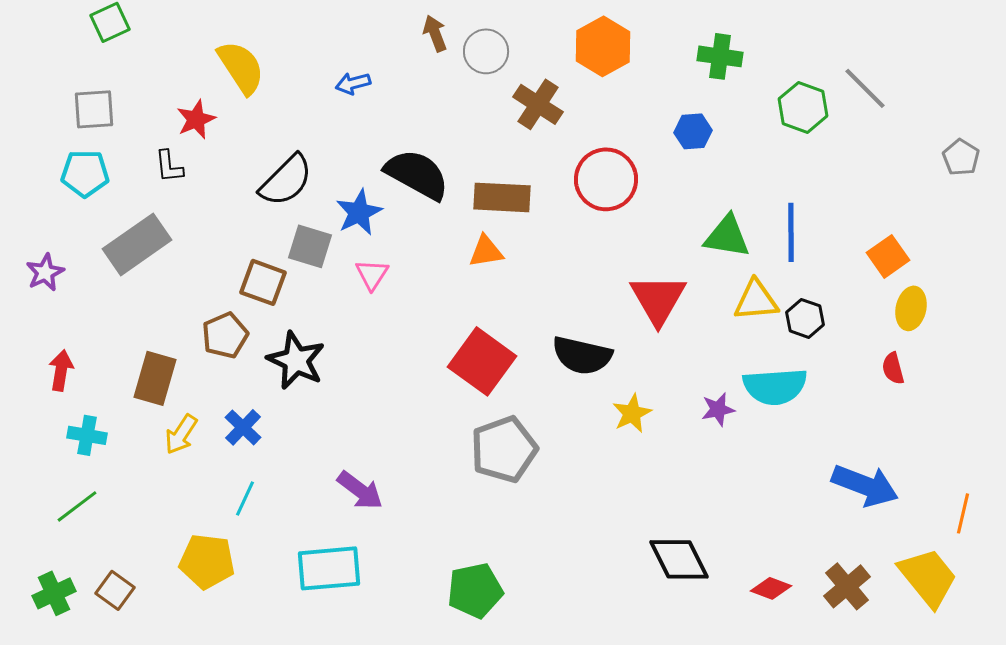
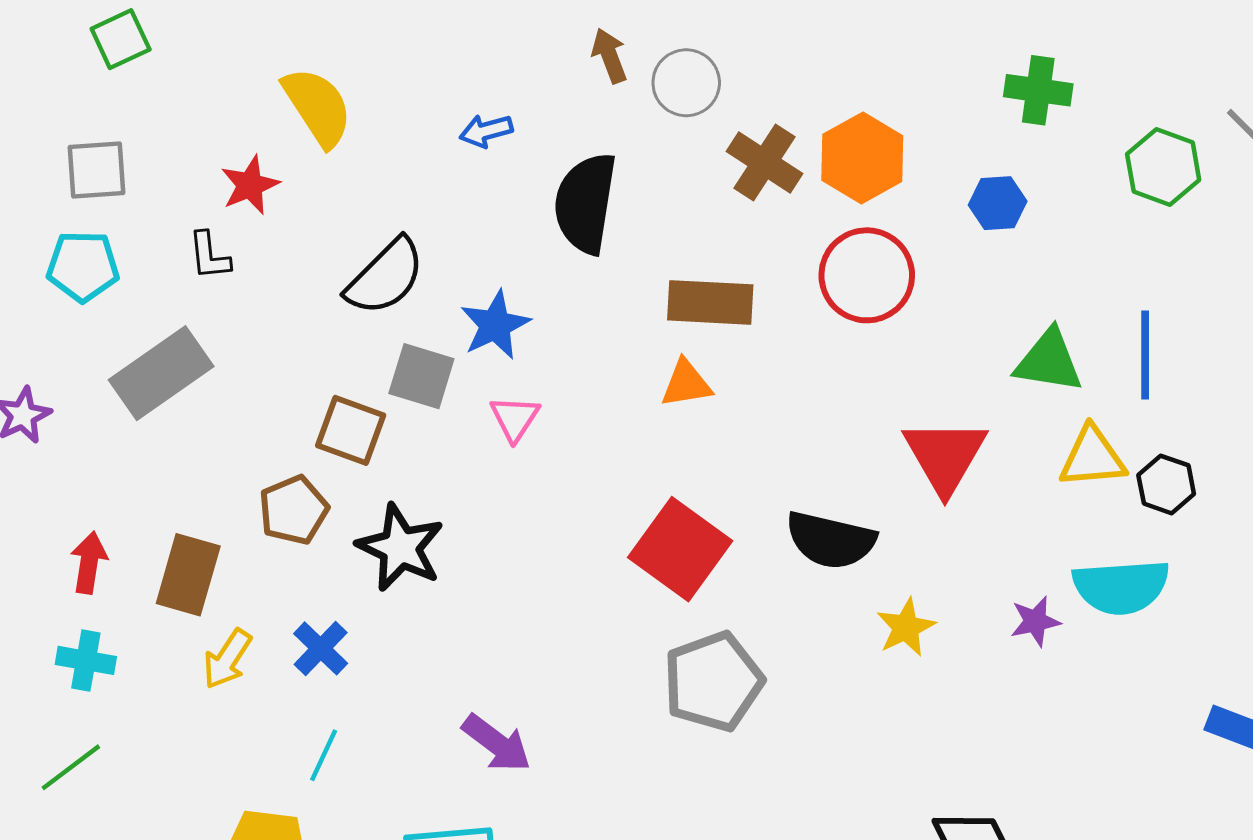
orange hexagon: (603, 46) -> (862, 158), moved
black semicircle: (417, 174) -> (585, 203), moved, turned -110
red arrow: (61, 370) -> (89, 563), moved

